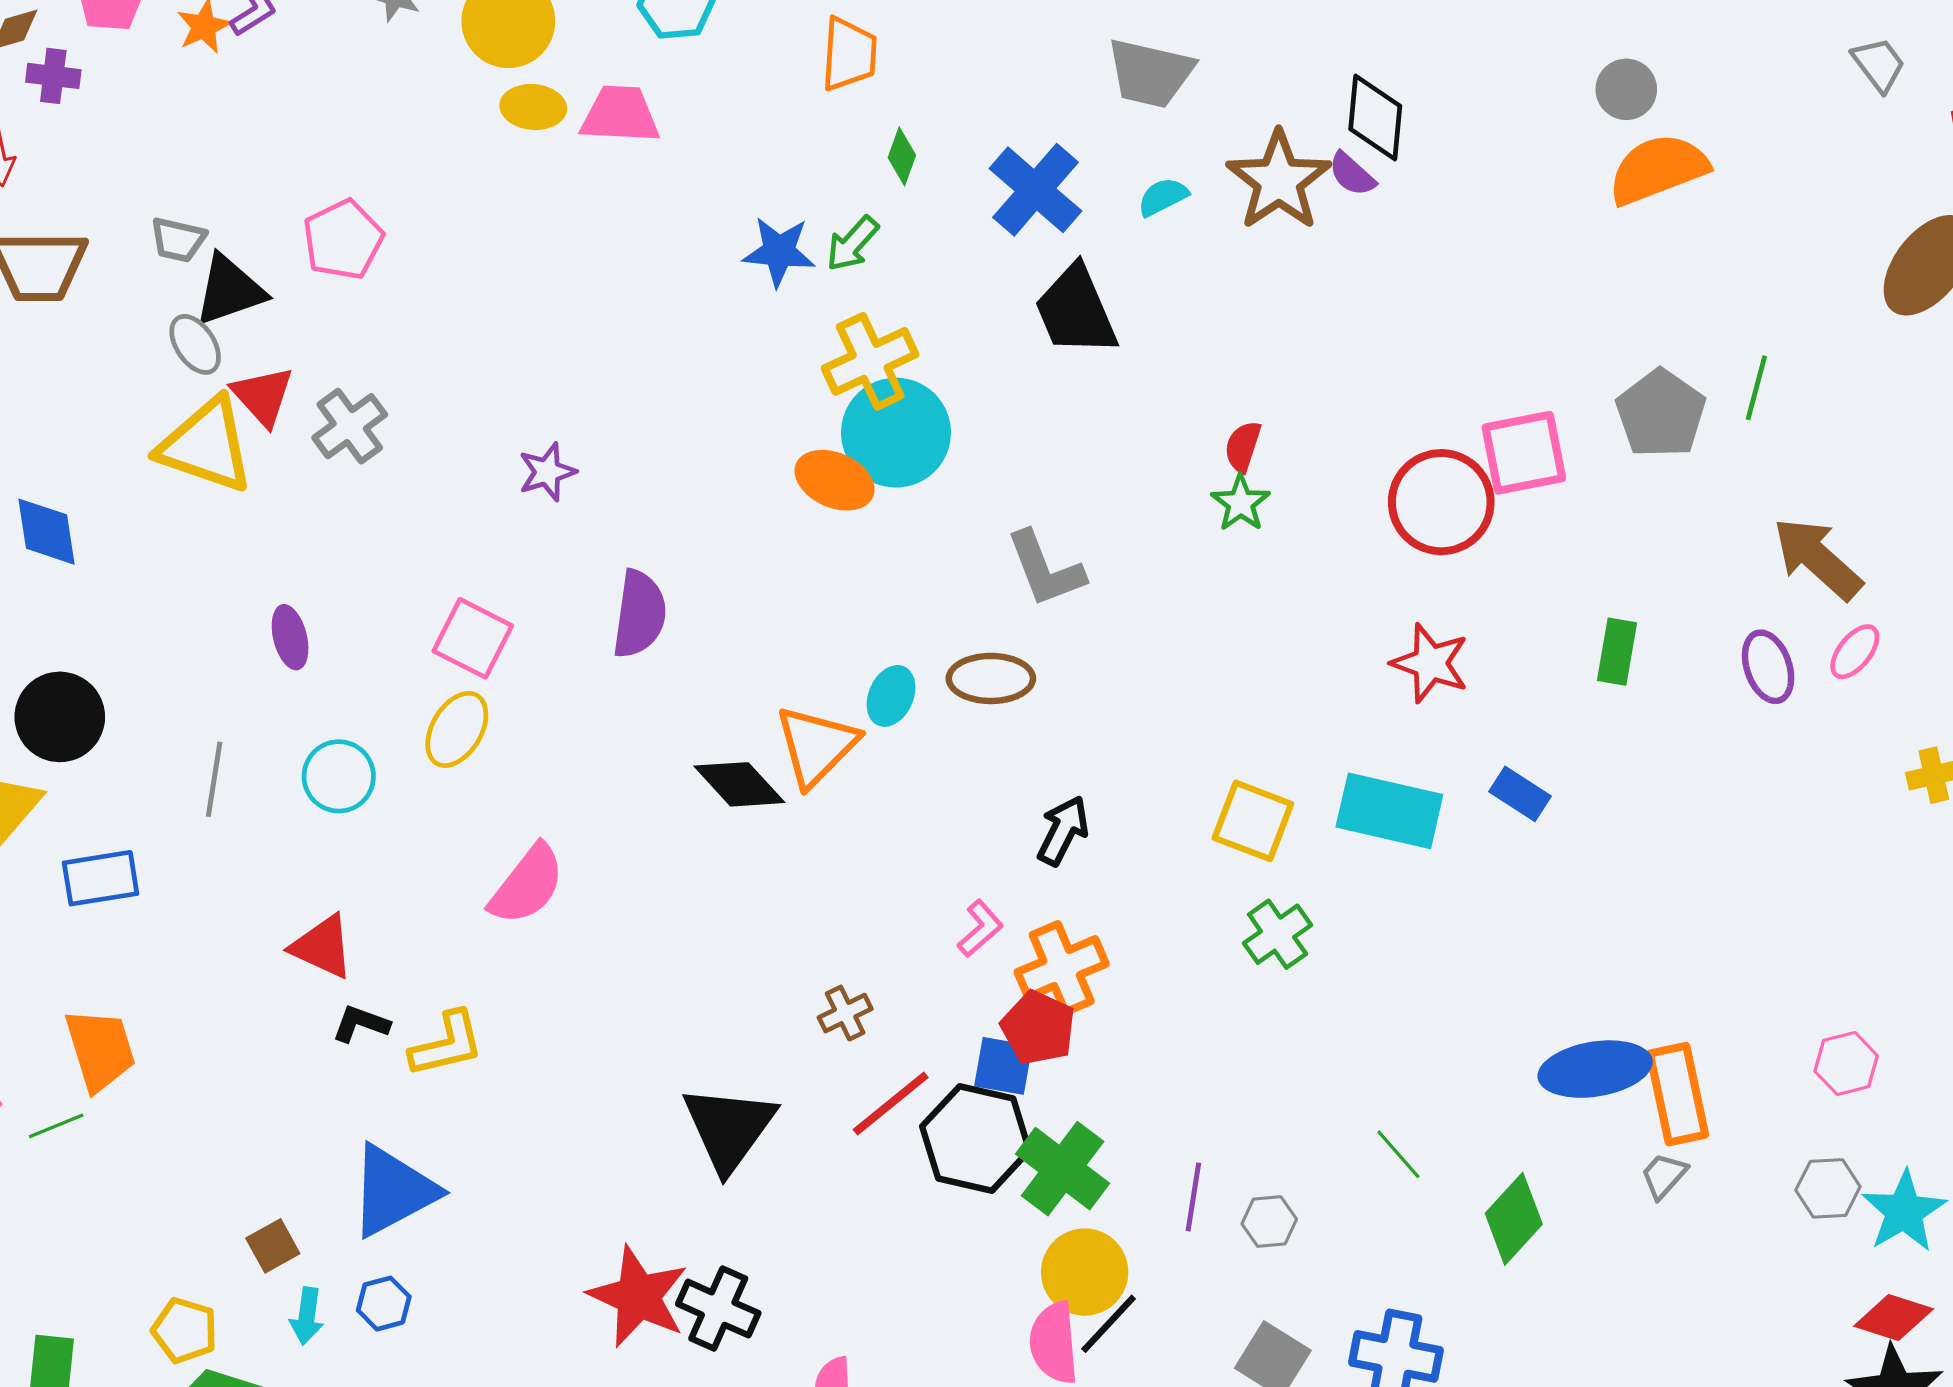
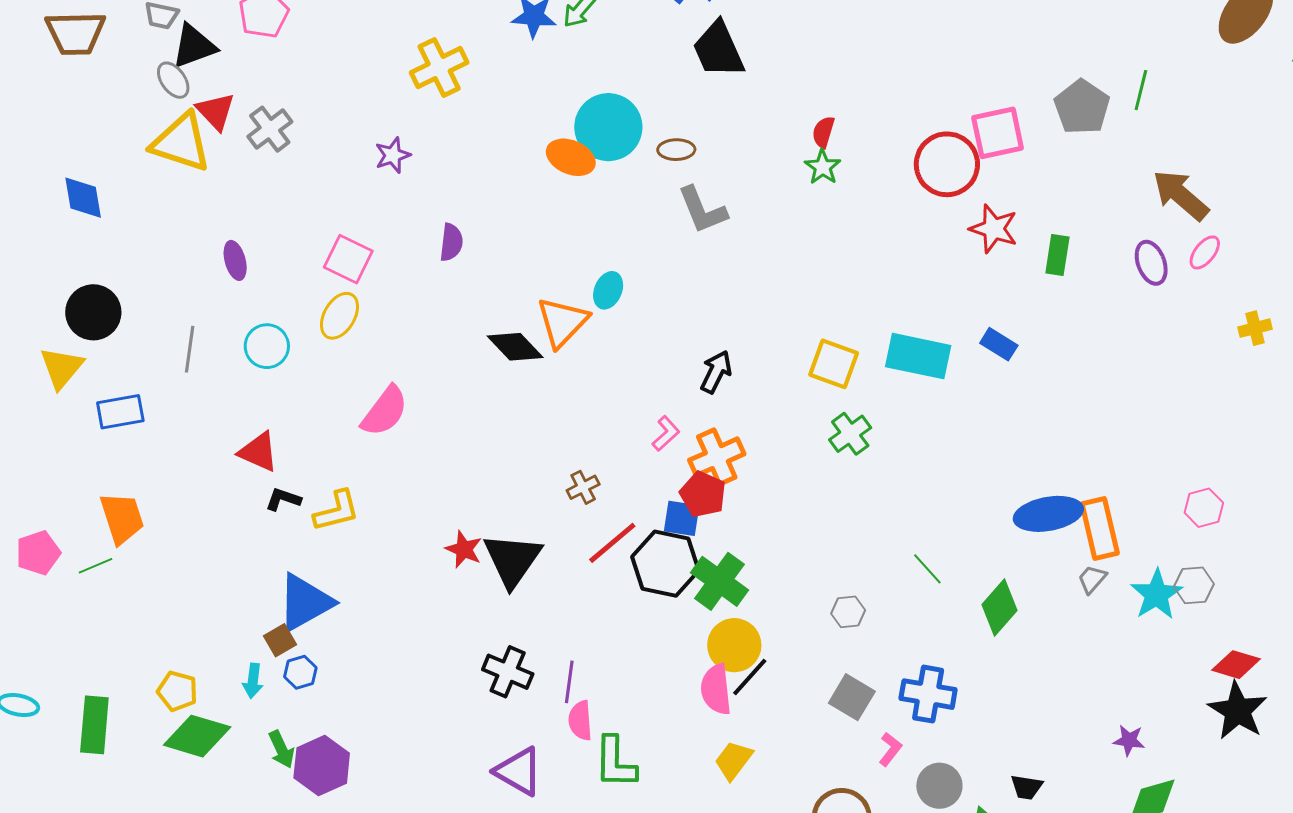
yellow cross: (870, 361) -> (439, 67), moved
purple semicircle: (639, 614) -> (451, 242), size x0.7
red star: (1430, 663) -> (994, 229), moved
brown ellipse: (991, 678) -> (676, 150), moved, size x0.7
purple line: (1193, 1197) -> (569, 682), moved
cyan star: (1904, 1211) -> (1156, 594), moved
brown square: (273, 1246) -> (280, 640), moved
red star: (638, 1297) -> (464, 549), moved, size x0.6

